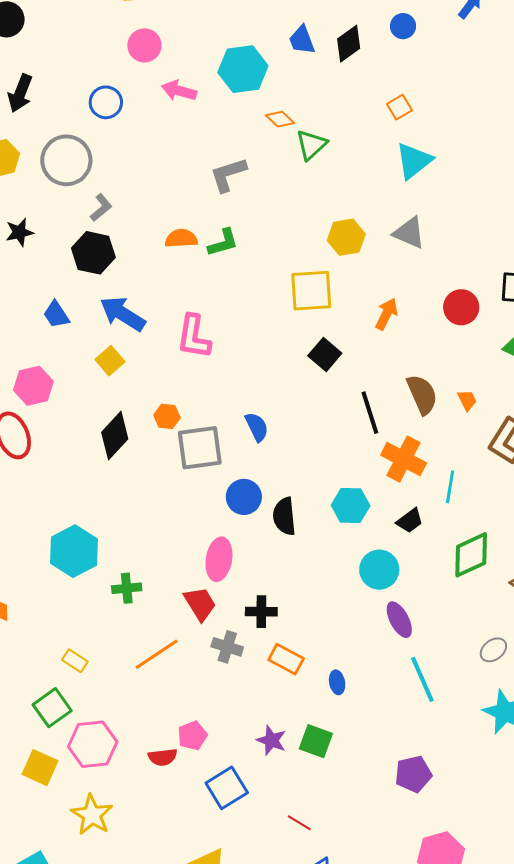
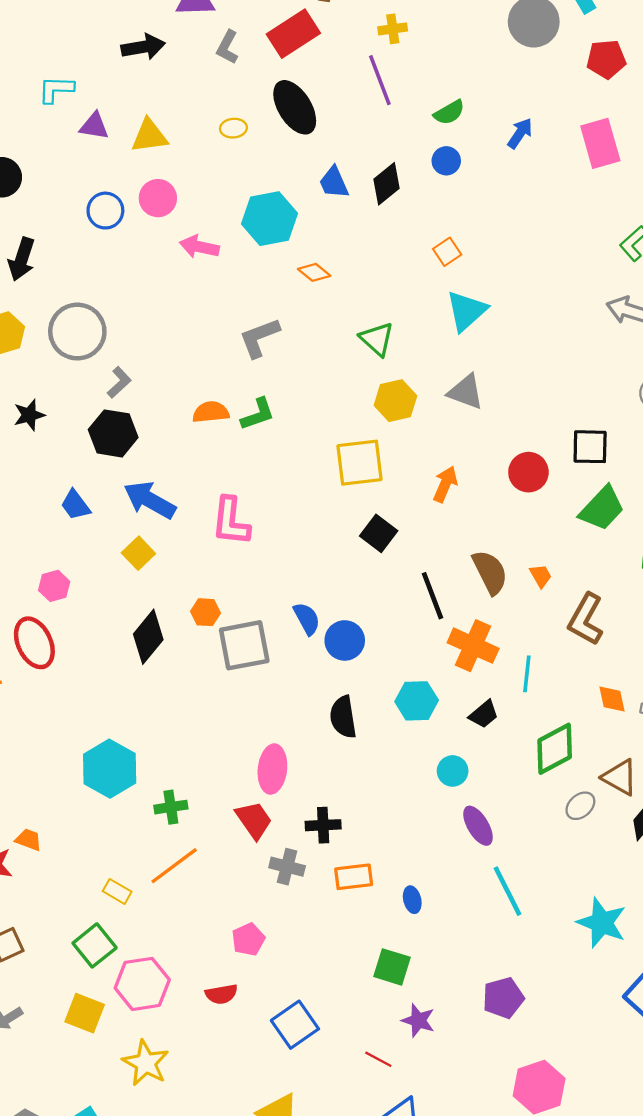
blue circle: (106, 102) -> (105, 211), moved
green triangle: (311, 145) -> (377, 339), moved, turned -32
pink hexagon: (33, 386) -> (54, 586), size x0.7
blue circle: (244, 497) -> (345, 640), moved
cyan circle: (379, 570) -> (453, 771), size x0.7
gray ellipse: (493, 650) -> (580, 806), moved
orange line: (157, 654) -> (174, 866), moved
orange rectangle: (286, 659) -> (354, 877), turned -32
pink pentagon: (192, 736) -> (248, 939), moved
purple star: (271, 740) -> (418, 1020), moved

